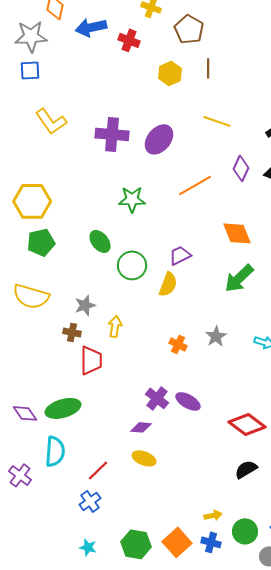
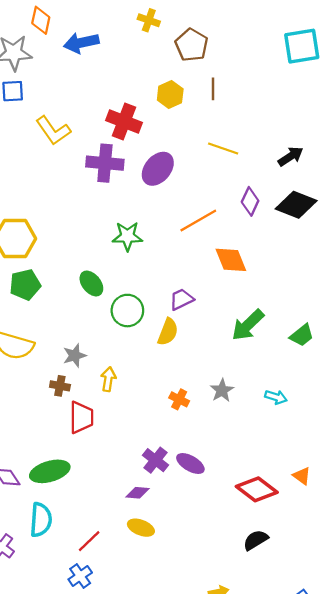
red cross: (129, 40) -> (124, 122), moved, size x1.4
yellow L-shape: (51, 121) -> (53, 130), moved
orange diamond: (237, 233) -> (231, 260), moved

